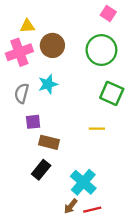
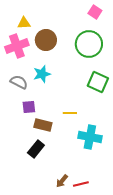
gray semicircle: (22, 93) -> (19, 82), turned 102
yellow line: (97, 129) -> (70, 113), moved
cyan cross: (83, 182) -> (90, 137), moved, turned -30

